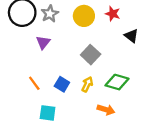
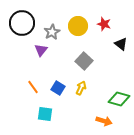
gray star: (50, 14) -> (52, 32), moved
green diamond: (117, 82) -> (119, 99), moved
orange arrow: (106, 110) -> (104, 121), moved

